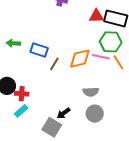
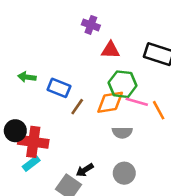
red triangle: (96, 16) -> (110, 50), moved
green hexagon: (111, 42) -> (123, 84), moved
gray semicircle: (91, 92) -> (122, 132), moved
red cross: (22, 94) -> (33, 142), size x1.6

